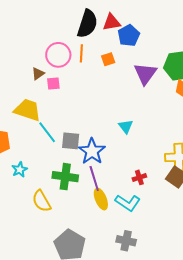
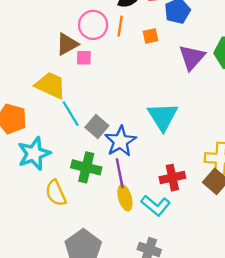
brown triangle: (38, 74) -> (67, 44), size x1.5
cyan triangle: (126, 126) -> (163, 116), size x1.8
gray square: (71, 141) -> (97, 126), turned 30
cyan star: (20, 170) -> (34, 154), size x1.8
red cross: (139, 177) -> (172, 178), size x1.5

